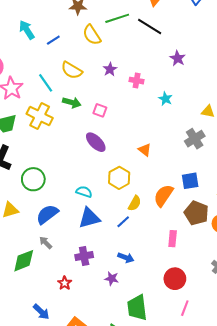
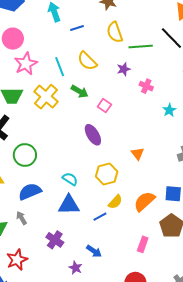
green line: (117, 18) -> (141, 46), moved
purple cross: (84, 256) -> (55, 240), turned 30
red star: (65, 283) -> (17, 260), moved, size x1.5

